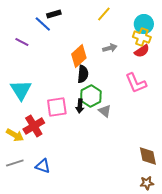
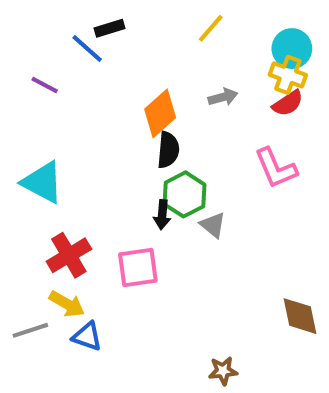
cyan triangle: (21, 90) -> (43, 182), turned -30
pink square: (57, 107) -> (138, 267), moved
yellow arrow: (15, 135) -> (67, 304), moved
brown star: (147, 183) -> (223, 371), moved

